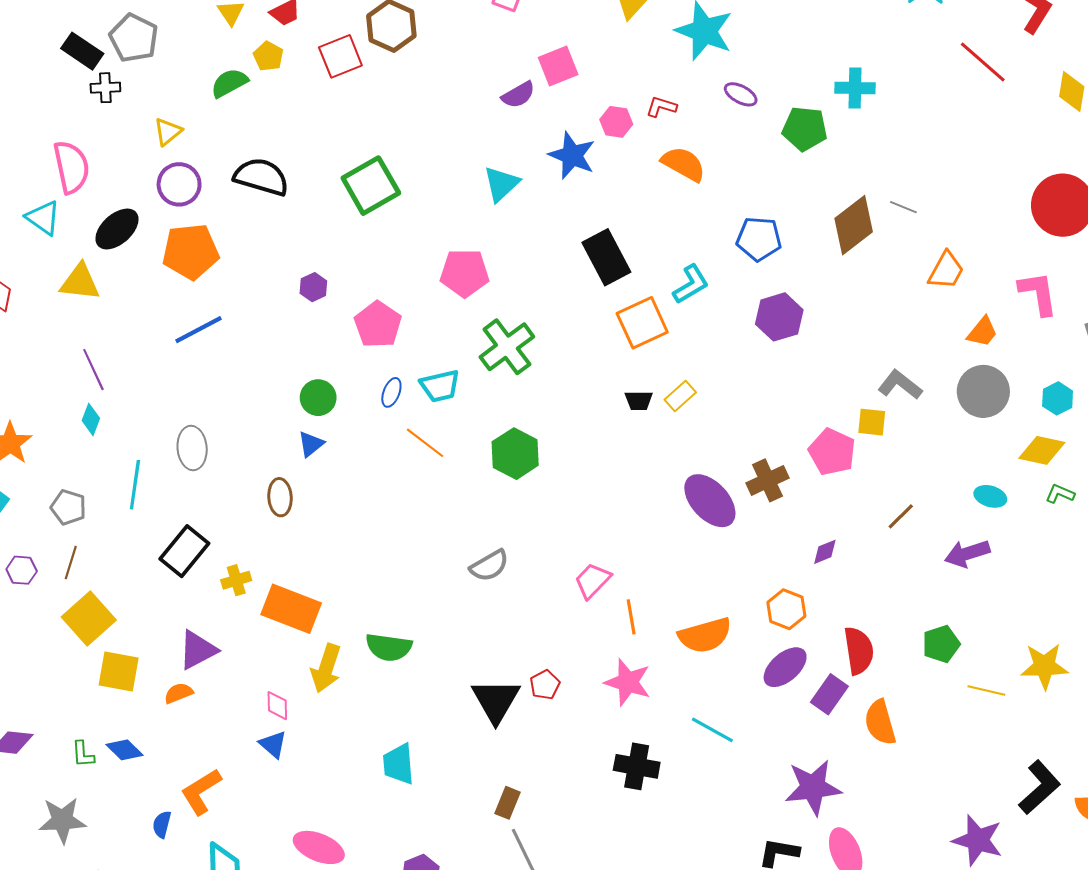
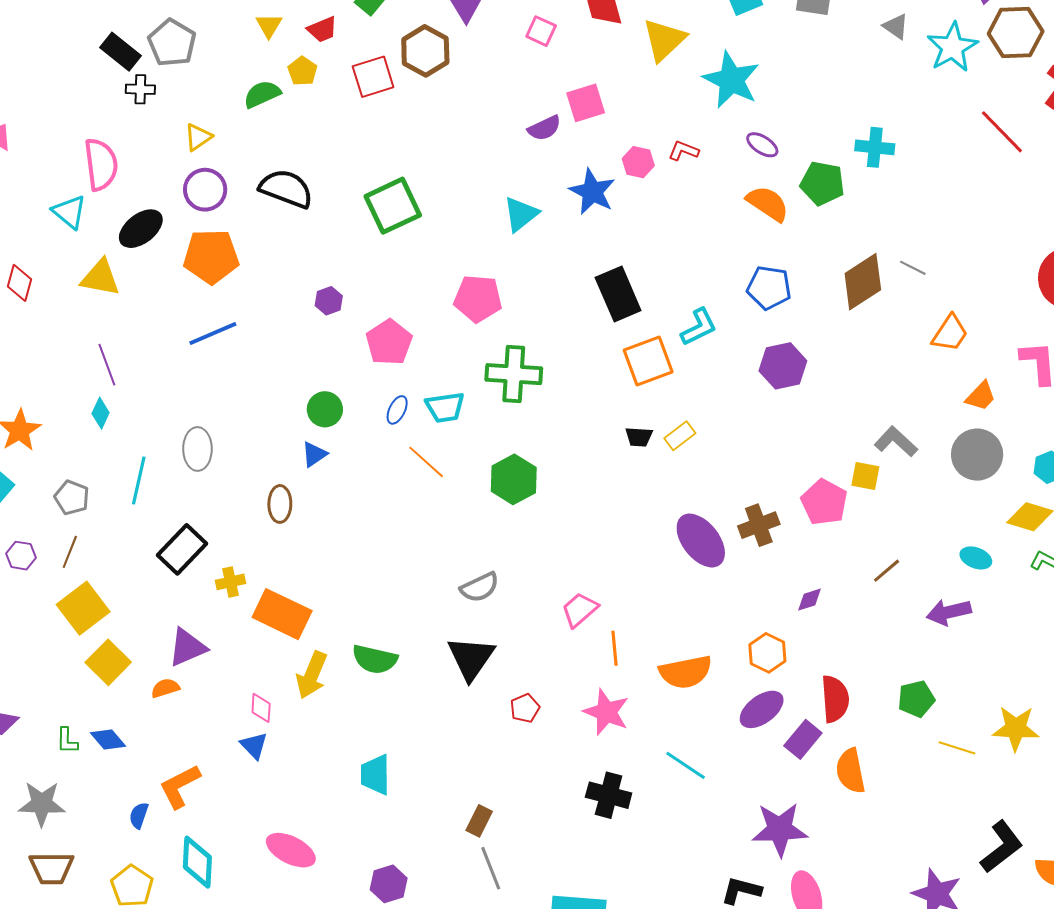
orange semicircle: (684, 164) -> (768, 204), moved
green cross: (507, 347) -> (514, 374), turned 36
yellow square: (119, 671) -> (108, 662), turned 30
black triangle: (496, 701) -> (471, 658), moved

